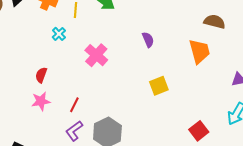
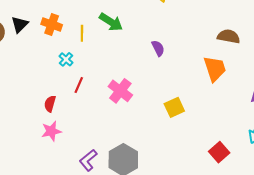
purple semicircle: (148, 40) -> (158, 48), moved
pink cross: (96, 55) -> (120, 91), moved
red line: (74, 105) -> (79, 85), moved

